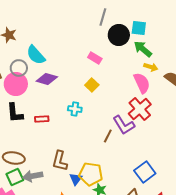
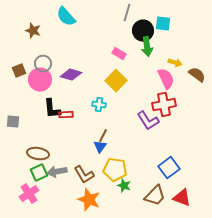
green arrow: (143, 49) -> (147, 47), moved, turned -138
cyan semicircle: (36, 55) -> (66, 17), moved
yellow square: (92, 85) -> (116, 81), size x1.5
red cross: (140, 109) -> (164, 105), turned 30
black L-shape: (15, 113) -> (52, 109), moved
brown line: (108, 136) -> (103, 136), moved
brown L-shape: (60, 161) -> (84, 175), moved, turned -45
blue triangle: (76, 179) -> (100, 147), moved

